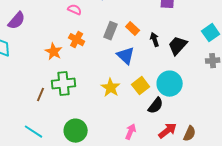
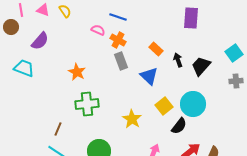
gray rectangle: (111, 31) -> (121, 61), moved, turned -42
orange cross: (77, 40) -> (118, 40), moved
yellow star: (111, 88) -> (132, 119), moved
brown line: (41, 95) -> (58, 129), moved

